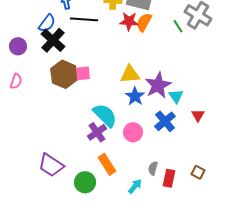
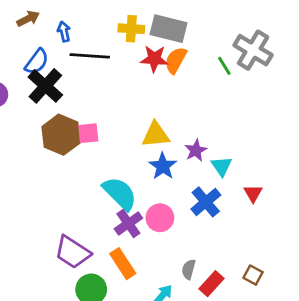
purple star: (158, 85) -> (196, 150), size x0.6
purple cross: (97, 132) -> (128, 223), moved
purple trapezoid: (51, 165) -> (73, 252), moved
red rectangle: (169, 178) -> (211, 284), turned 30

